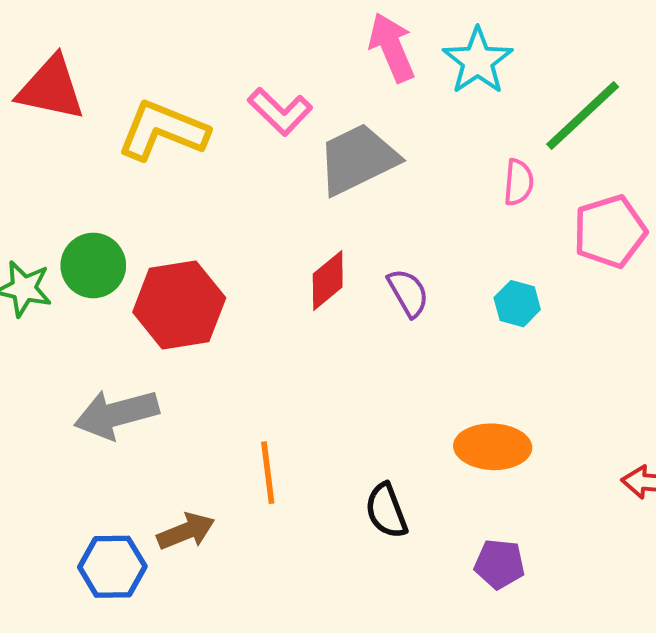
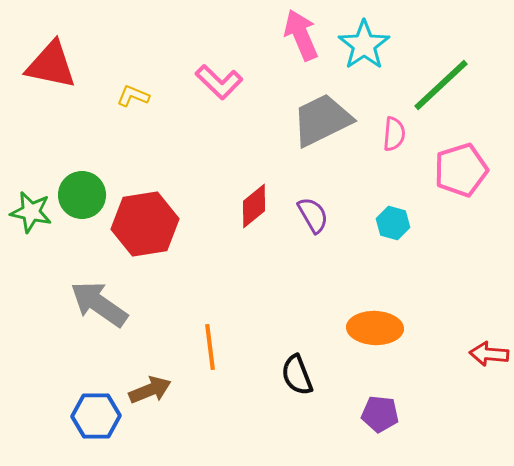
yellow L-shape: (163, 131) -> (133, 96), size x0.5
gray trapezoid: (358, 159) -> (322, 120), moved
gray arrow: (116, 414) -> (99, 304), turned 50

